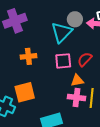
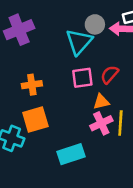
orange cross: (28, 56) -> (32, 85), moved
pink cross: (77, 98) -> (101, 123), turned -30

